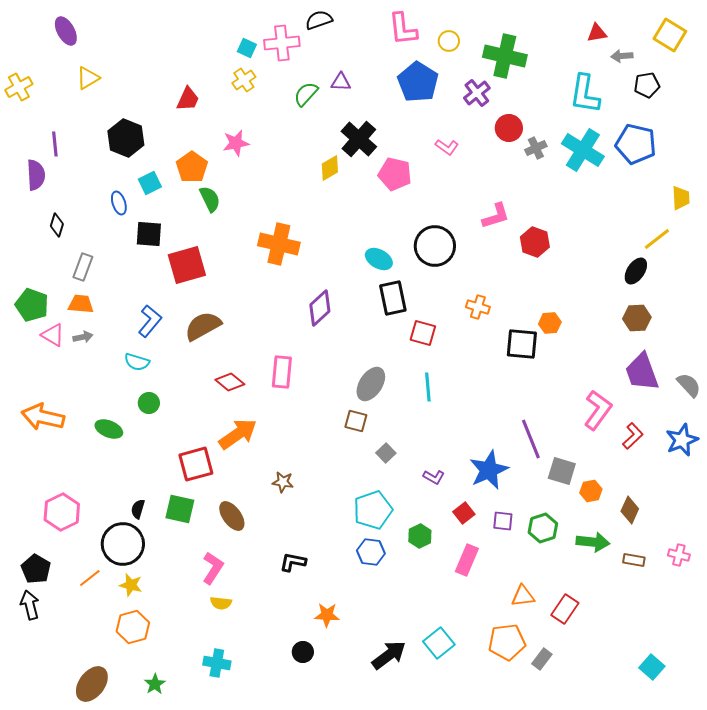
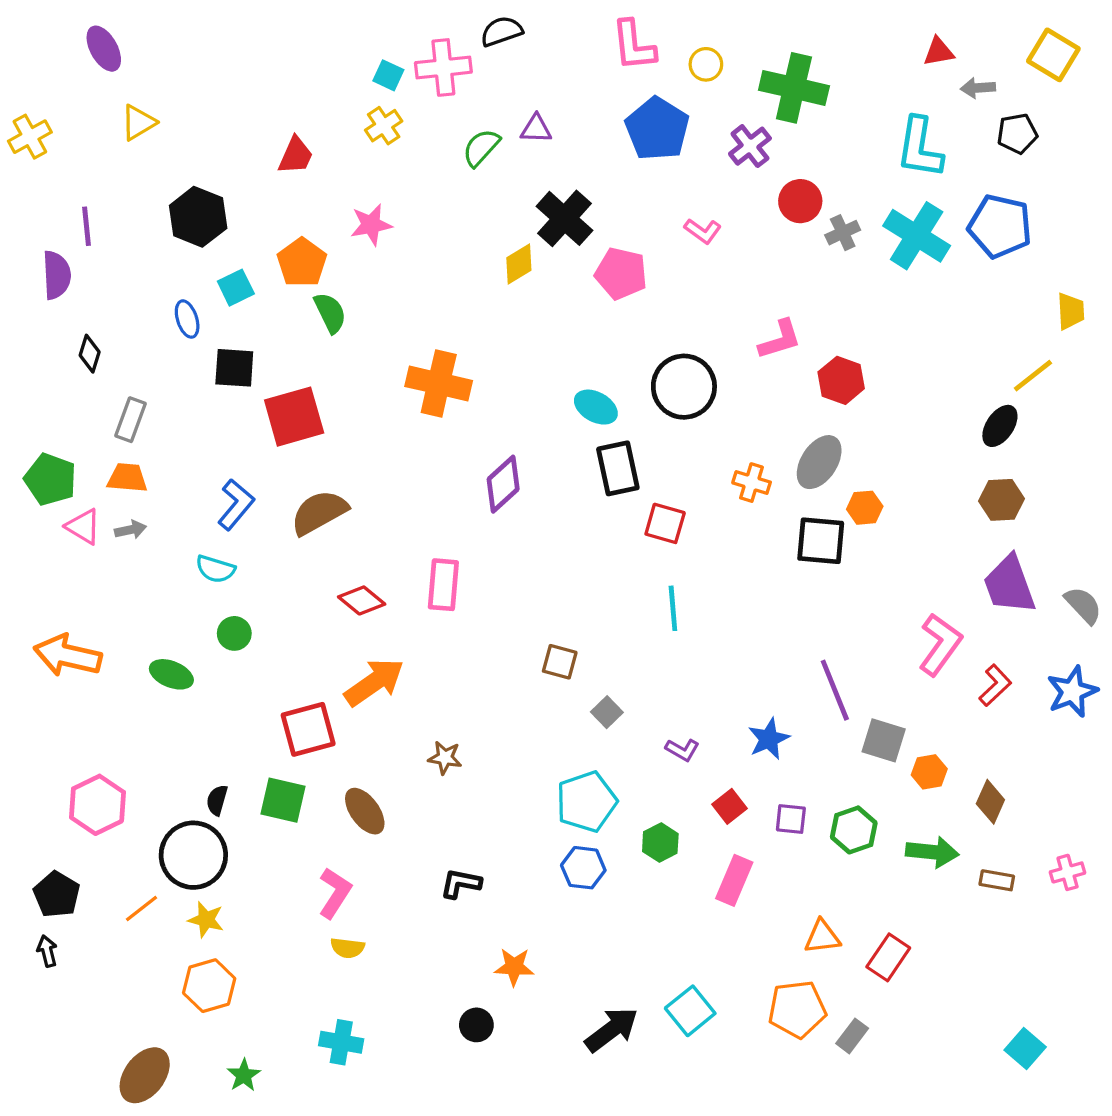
gray ellipse: (371, 384) -> (819, 462), moved
blue star: (489, 470) -> (769, 739), size x0.7
pink cross: (679, 555) -> (1068, 872), turned -30
black arrow: (30, 605) -> (47, 951), size x0.7

